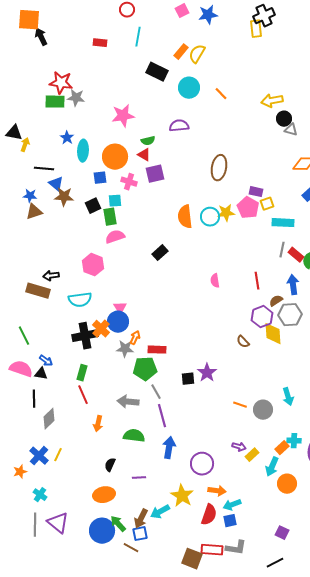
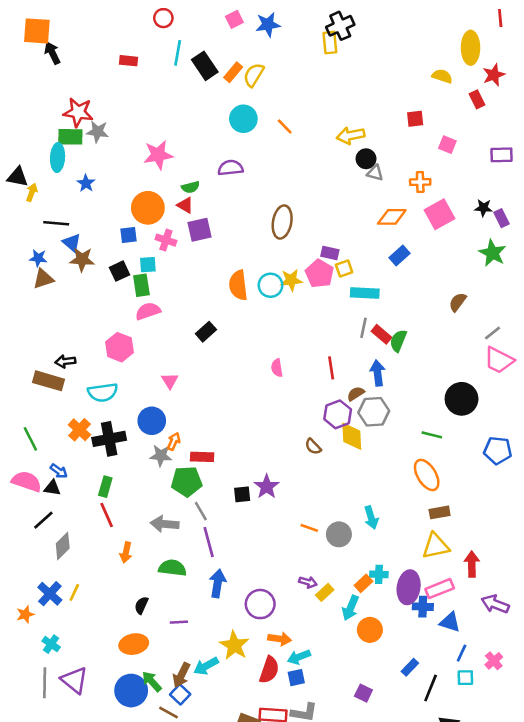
black rectangle: (157, 72) -> (205, 66), moved, turned 30
cyan ellipse: (83, 151) -> (58, 157), moved
pink triangle: (120, 308) -> (170, 381), moved
orange cross: (101, 329) -> (79, 430), moved
black line: (34, 399) -> (43, 520), turned 48
blue square: (140, 534) -> (180, 694), turned -35

